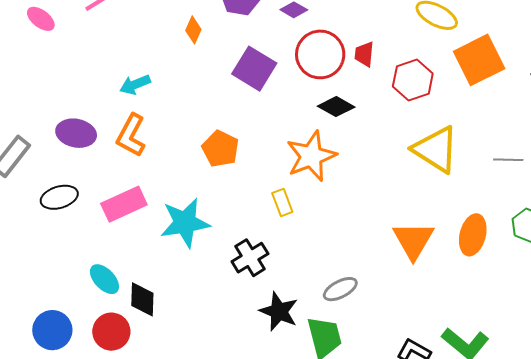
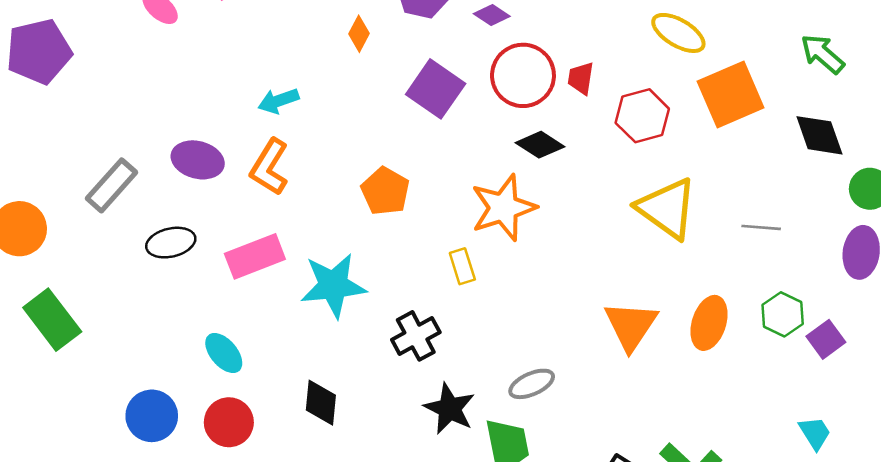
black diamond: (142, 299) -> (321, 403), moved

